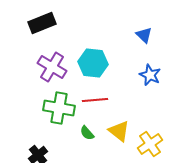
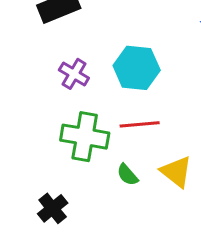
purple cross: (52, 67) -> (74, 74), size x0.7

